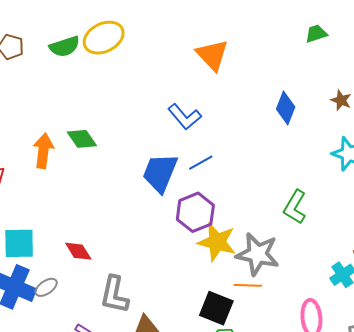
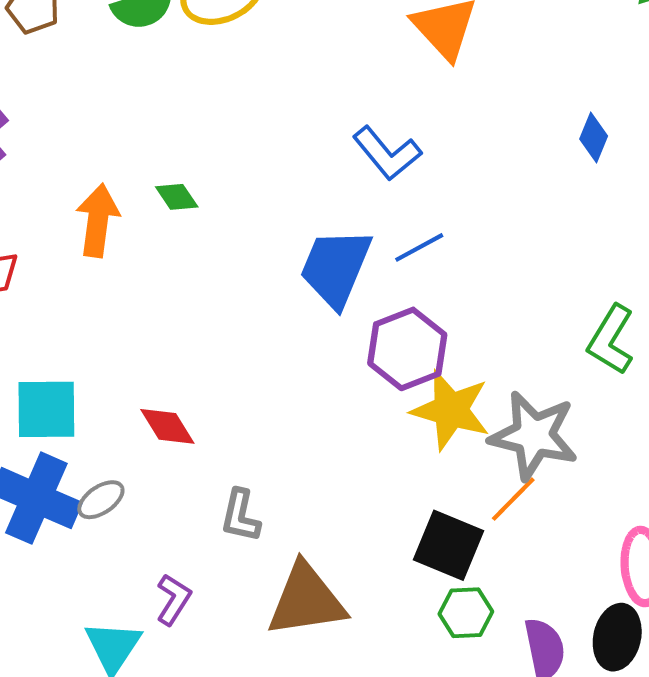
blue diamond: (286, 108) -> (594, 137), size x0.7
green diamond: (82, 139) -> (177, 197), size x0.7
orange line: (248, 285) -> (513, 499), turned -48
gray L-shape: (114, 295) -> (240, 516), size x0.7

